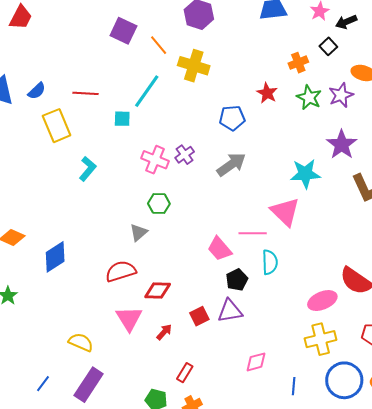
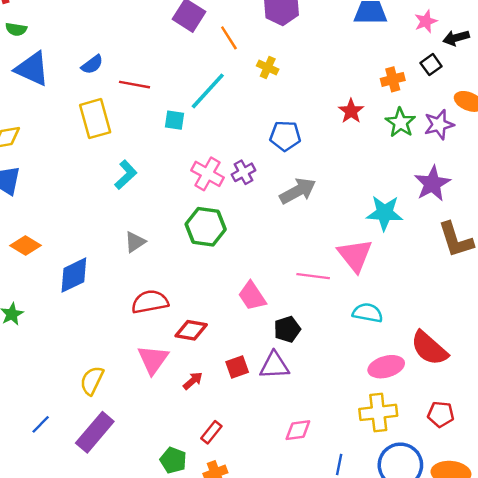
yellow cross: (194, 66) -> (268, 67), size x0.6
blue semicircle: (37, 91) -> (92, 65), moved
blue pentagon: (232, 118) -> (285, 136), moved
green hexagon: (159, 204) -> (206, 227), size x1.5
gray triangle: (139, 233) -> (135, 242), moved
pink trapezoid: (220, 249) -> (252, 296), moved
cyan semicircle: (270, 262) -> (368, 313), moved, turned -85
yellow semicircle: (81, 342) -> (92, 381), turned -95

